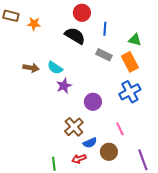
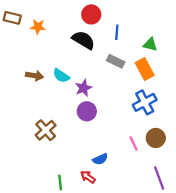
purple star: (64, 86) -> (83, 88), moved
purple circle: (93, 102) -> (87, 111), moved
brown cross: (74, 127) -> (46, 130), moved
brown circle: (109, 152) -> (156, 138), moved
red arrow: (79, 159) -> (88, 177), turned 56

